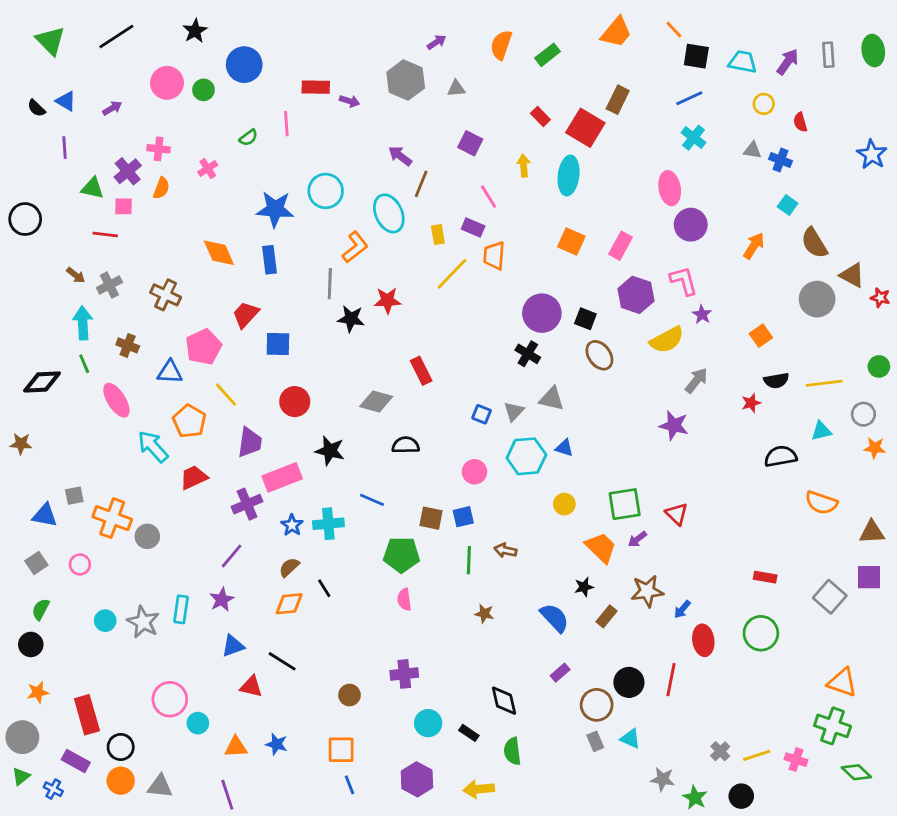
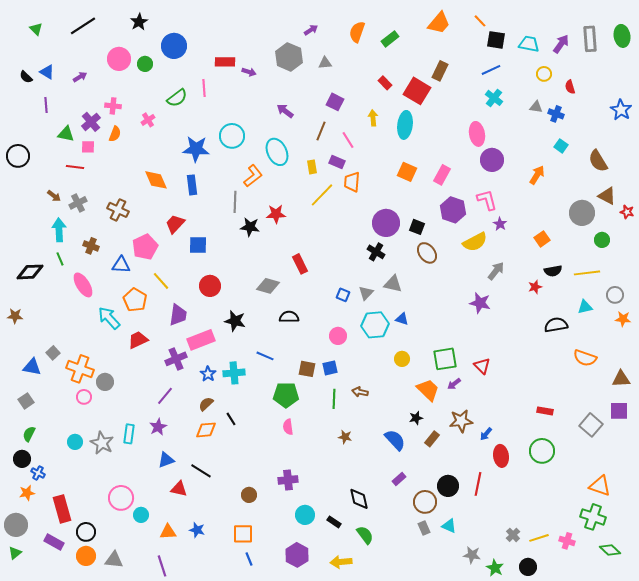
green triangle: (50, 41) -> (36, 29), size x0.6
gray rectangle: (828, 55) -> (590, 39), size x1.4
green semicircle: (248, 138) -> (177, 98), size x1.5
brown line: (421, 184) -> (321, 131), moved
brown semicircle: (814, 243) -> (598, 161), moved
green circle: (879, 366) -> (602, 240), moved
gray square: (74, 496) -> (53, 353), turned -32
pink circle: (80, 564) -> (84, 397), moved
green semicircle: (512, 751) -> (365, 535), turned 150
blue cross: (53, 789) -> (38, 473), moved

